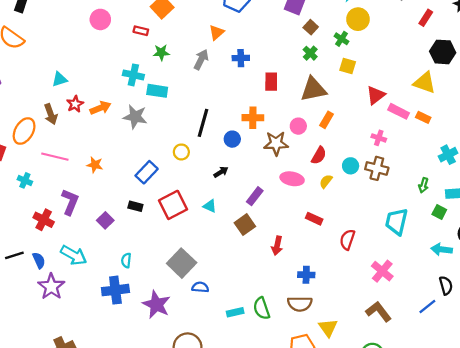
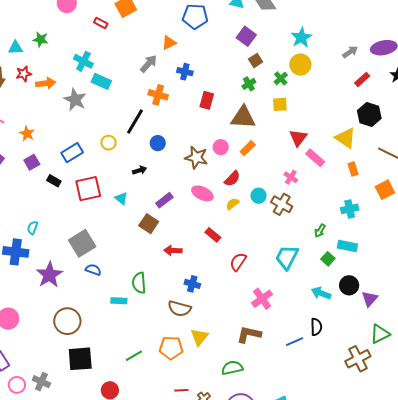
green star: (161, 53) -> (41, 39), moved
yellow square: (348, 66) -> (280, 104), turned -35
red triangle: (376, 95) -> (298, 138), turned -30
orange rectangle: (423, 117) -> (353, 169), moved, turned 32
orange cross: (253, 118) -> (158, 95), moved
purple square: (105, 220) -> (32, 162), moved
brown square: (245, 225) -> (149, 224), turned -36
red arrow: (277, 246) -> (173, 250), turned 66
green semicircle: (262, 308) -> (139, 283), moved
brown L-shape: (379, 312) -> (249, 334), turned -55

